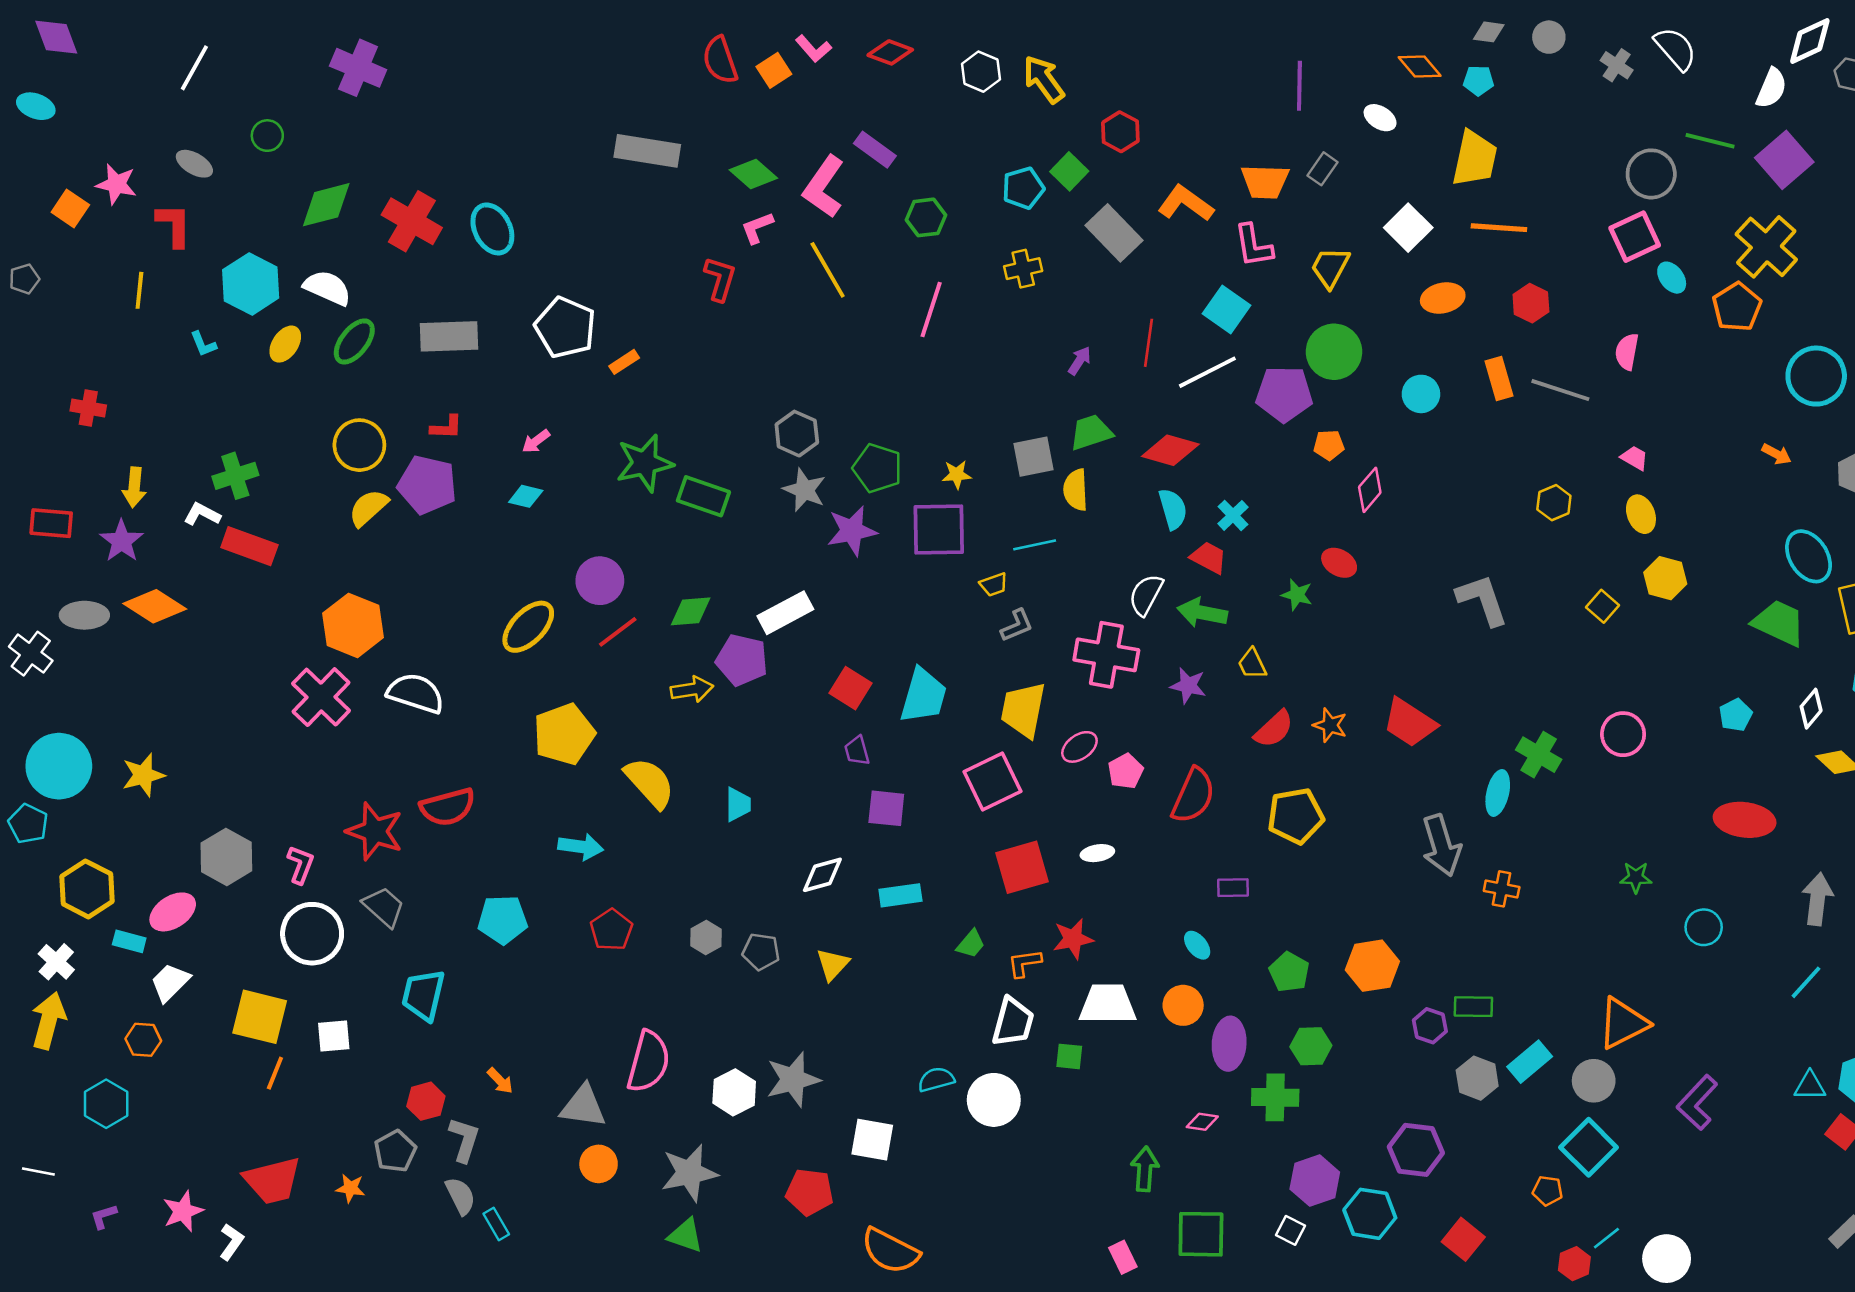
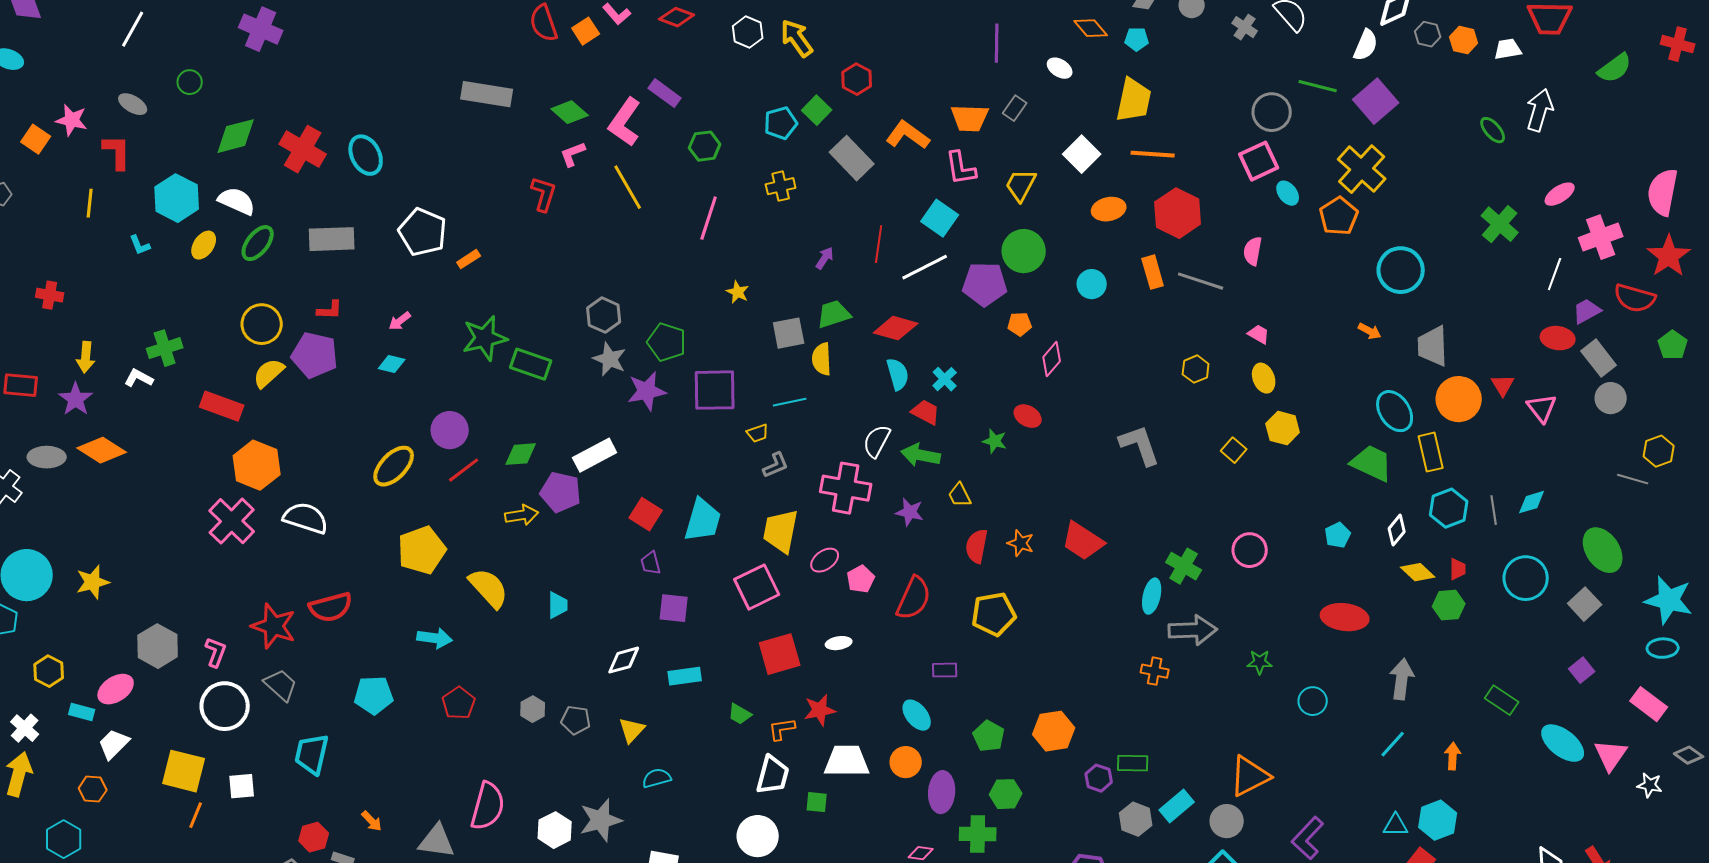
red hexagon: (1531, 303) -> (1178, 213), size x1.6
yellow star: (957, 475) -> (738, 292), moved, turned 30
red rectangle: (249, 546) -> (222, 406), moved
red semicircle: (1274, 729) -> (977, 546), turned 144
gray arrow: (1441, 845) -> (1193, 630), moved, turned -75
yellow hexagon: (87, 889) -> (49, 671), size x0.7
green trapezoid: (971, 944) -> (740, 714), turned 80
cyan ellipse: (1197, 945) -> (917, 715), size x1.4
cyan semicircle: (936, 1079) -> (657, 778), moved

